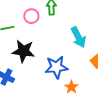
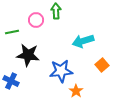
cyan arrow: (78, 37) -> (83, 41), turned 100

